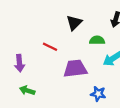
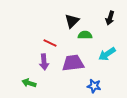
green semicircle: (97, 40) -> (85, 35), moved
purple arrow: (19, 63) -> (44, 62), moved

